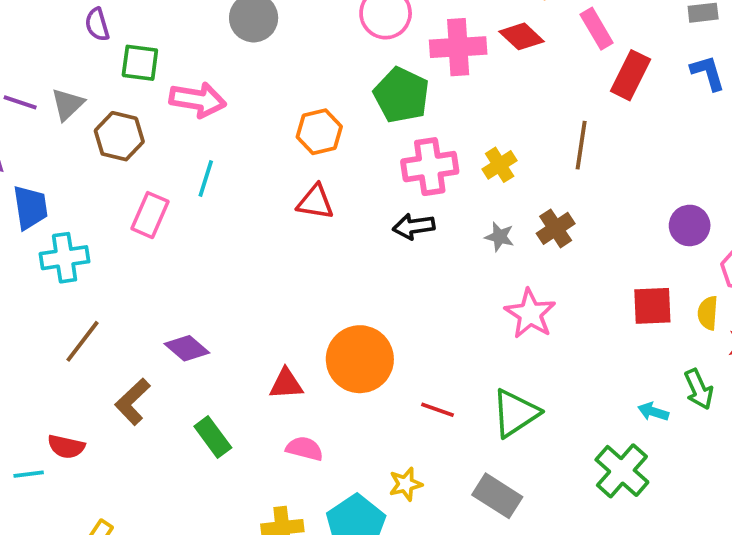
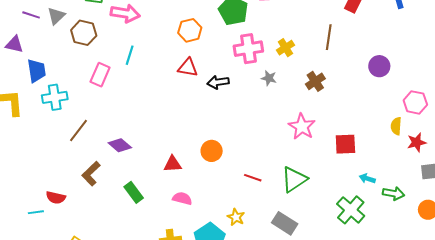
purple circle: (690, 225) -> (379, 66), moved
black arrow: (414, 226) -> (218, 82), moved
gray star: (500, 237) -> (269, 78), moved
red square: (652, 306) -> (345, 144), moved
brown line: (82, 341) -> (78, 131), moved
orange circle: (360, 359) -> (212, 151), size x0.6
green arrow: (699, 389) -> (394, 193), moved, turned -55
yellow star: (406, 484) -> (236, 217), turned -30

